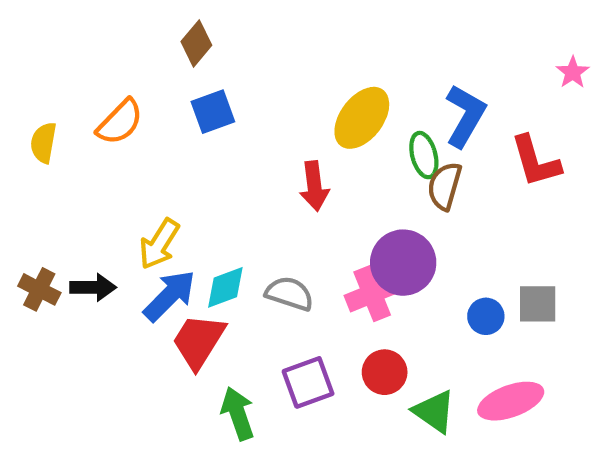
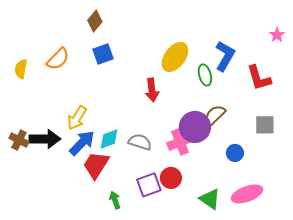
brown semicircle: (445, 186) -> (215, 115), moved, turned 30
black arrow: (93, 287) -> (45, 139), size x1.4
gray square: (538, 304) -> (265, 125), moved
red circle: (385, 372) -> (171, 178), moved
green arrow: (238, 413) -> (115, 200), size x0.7

